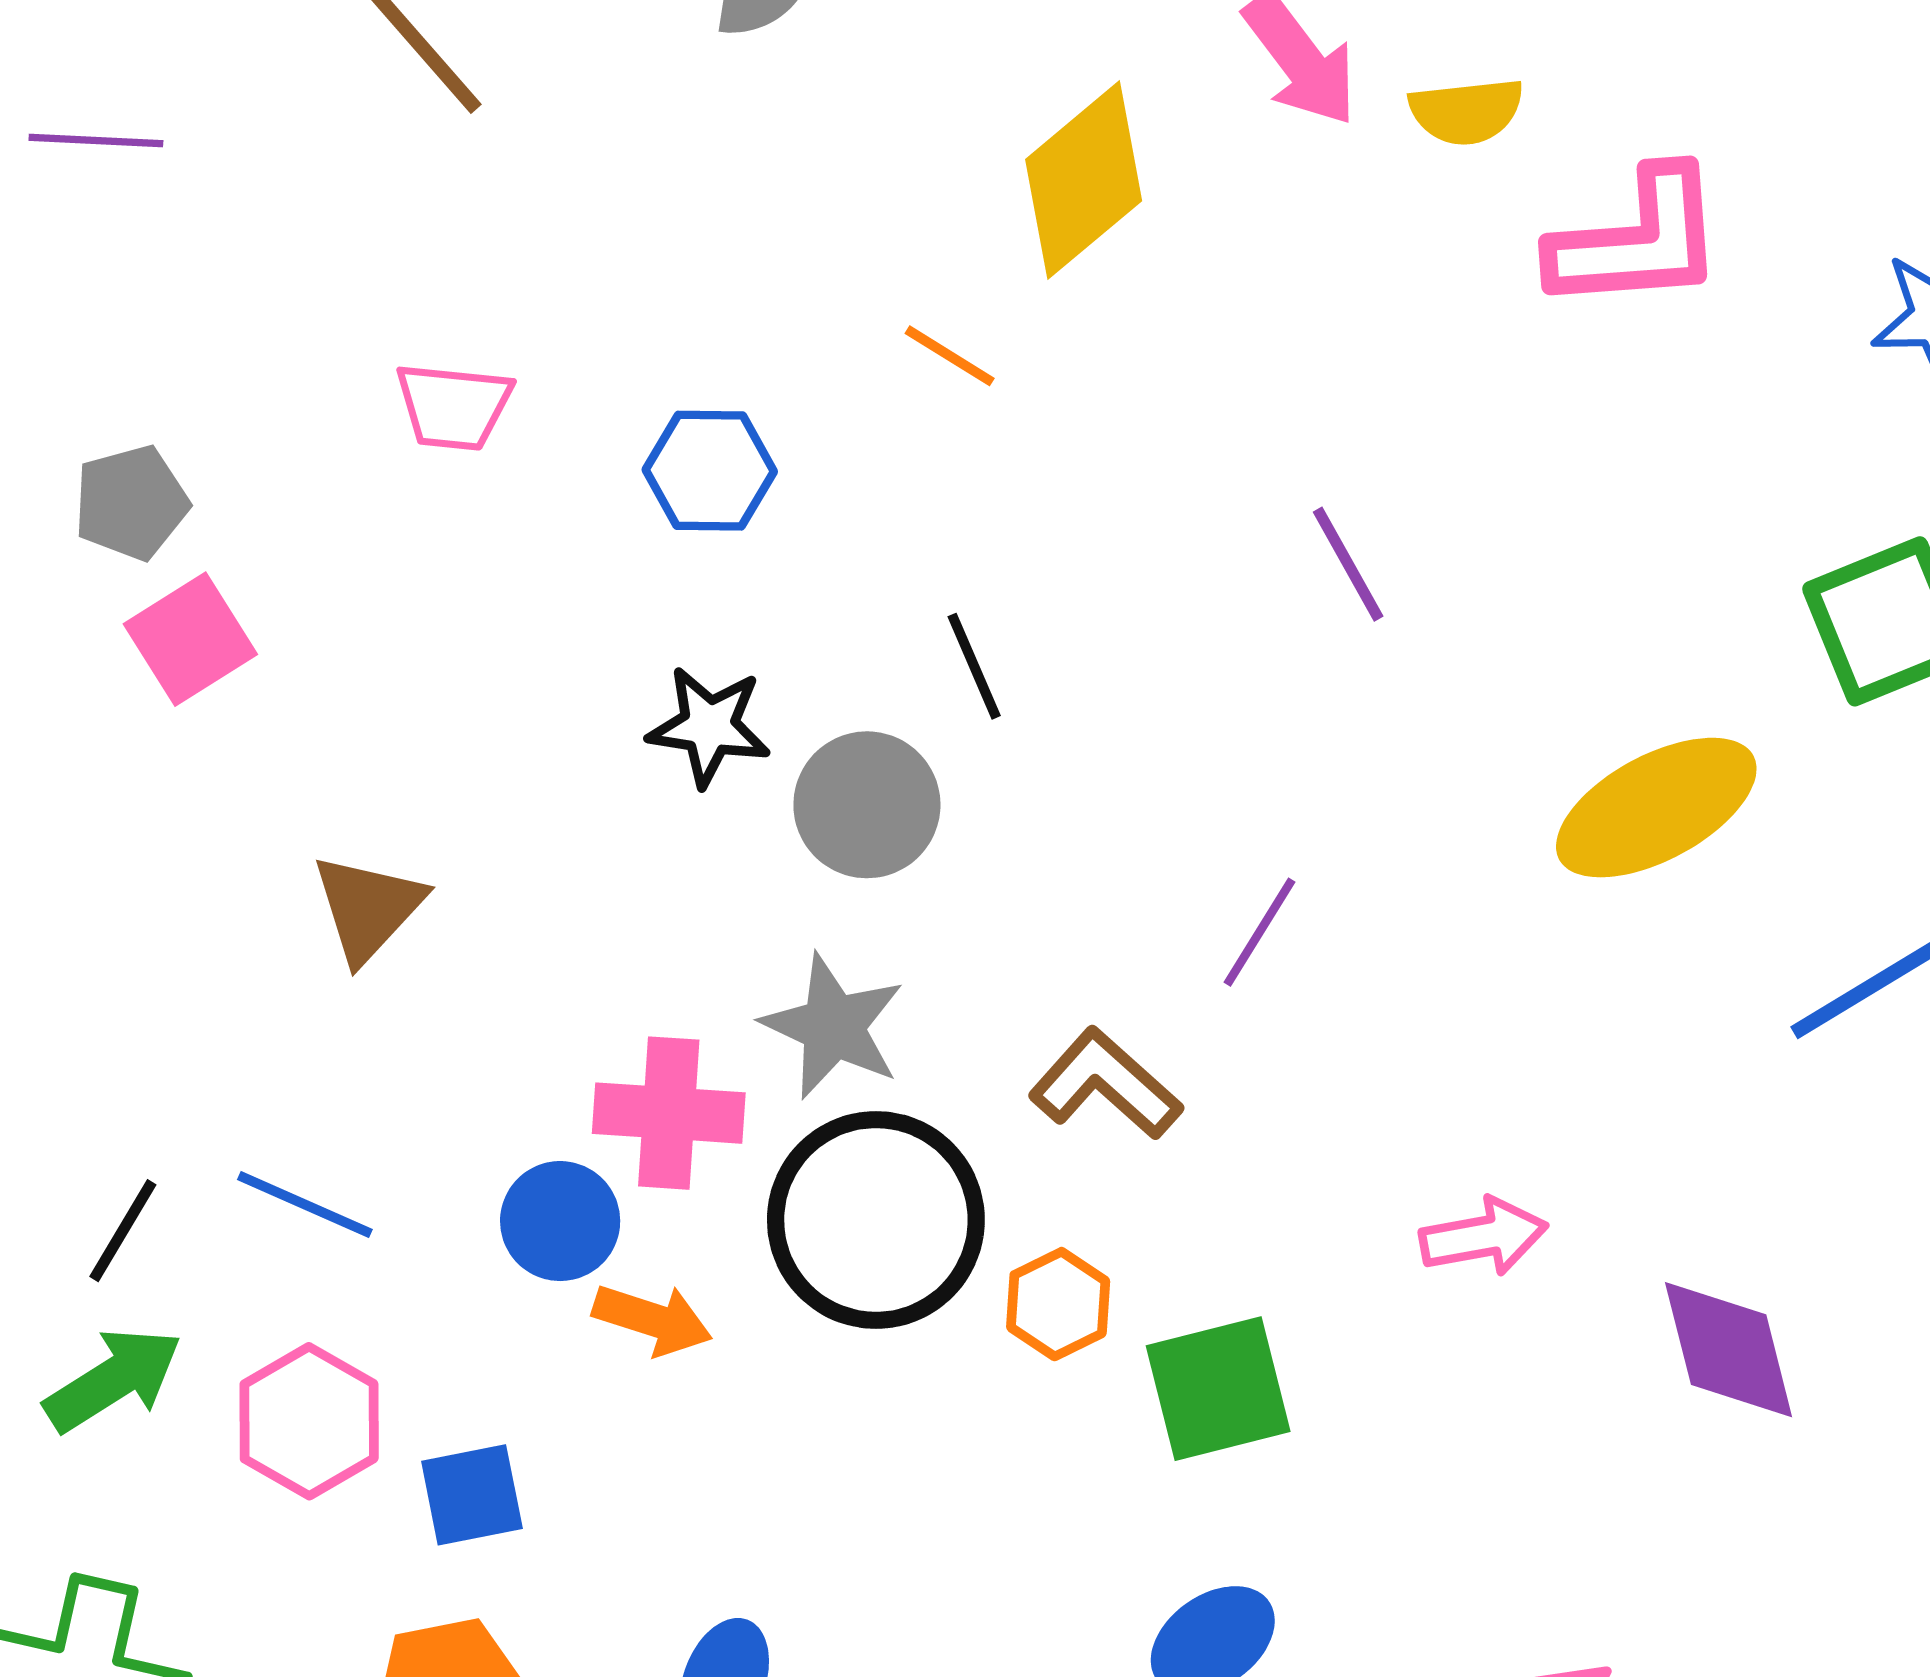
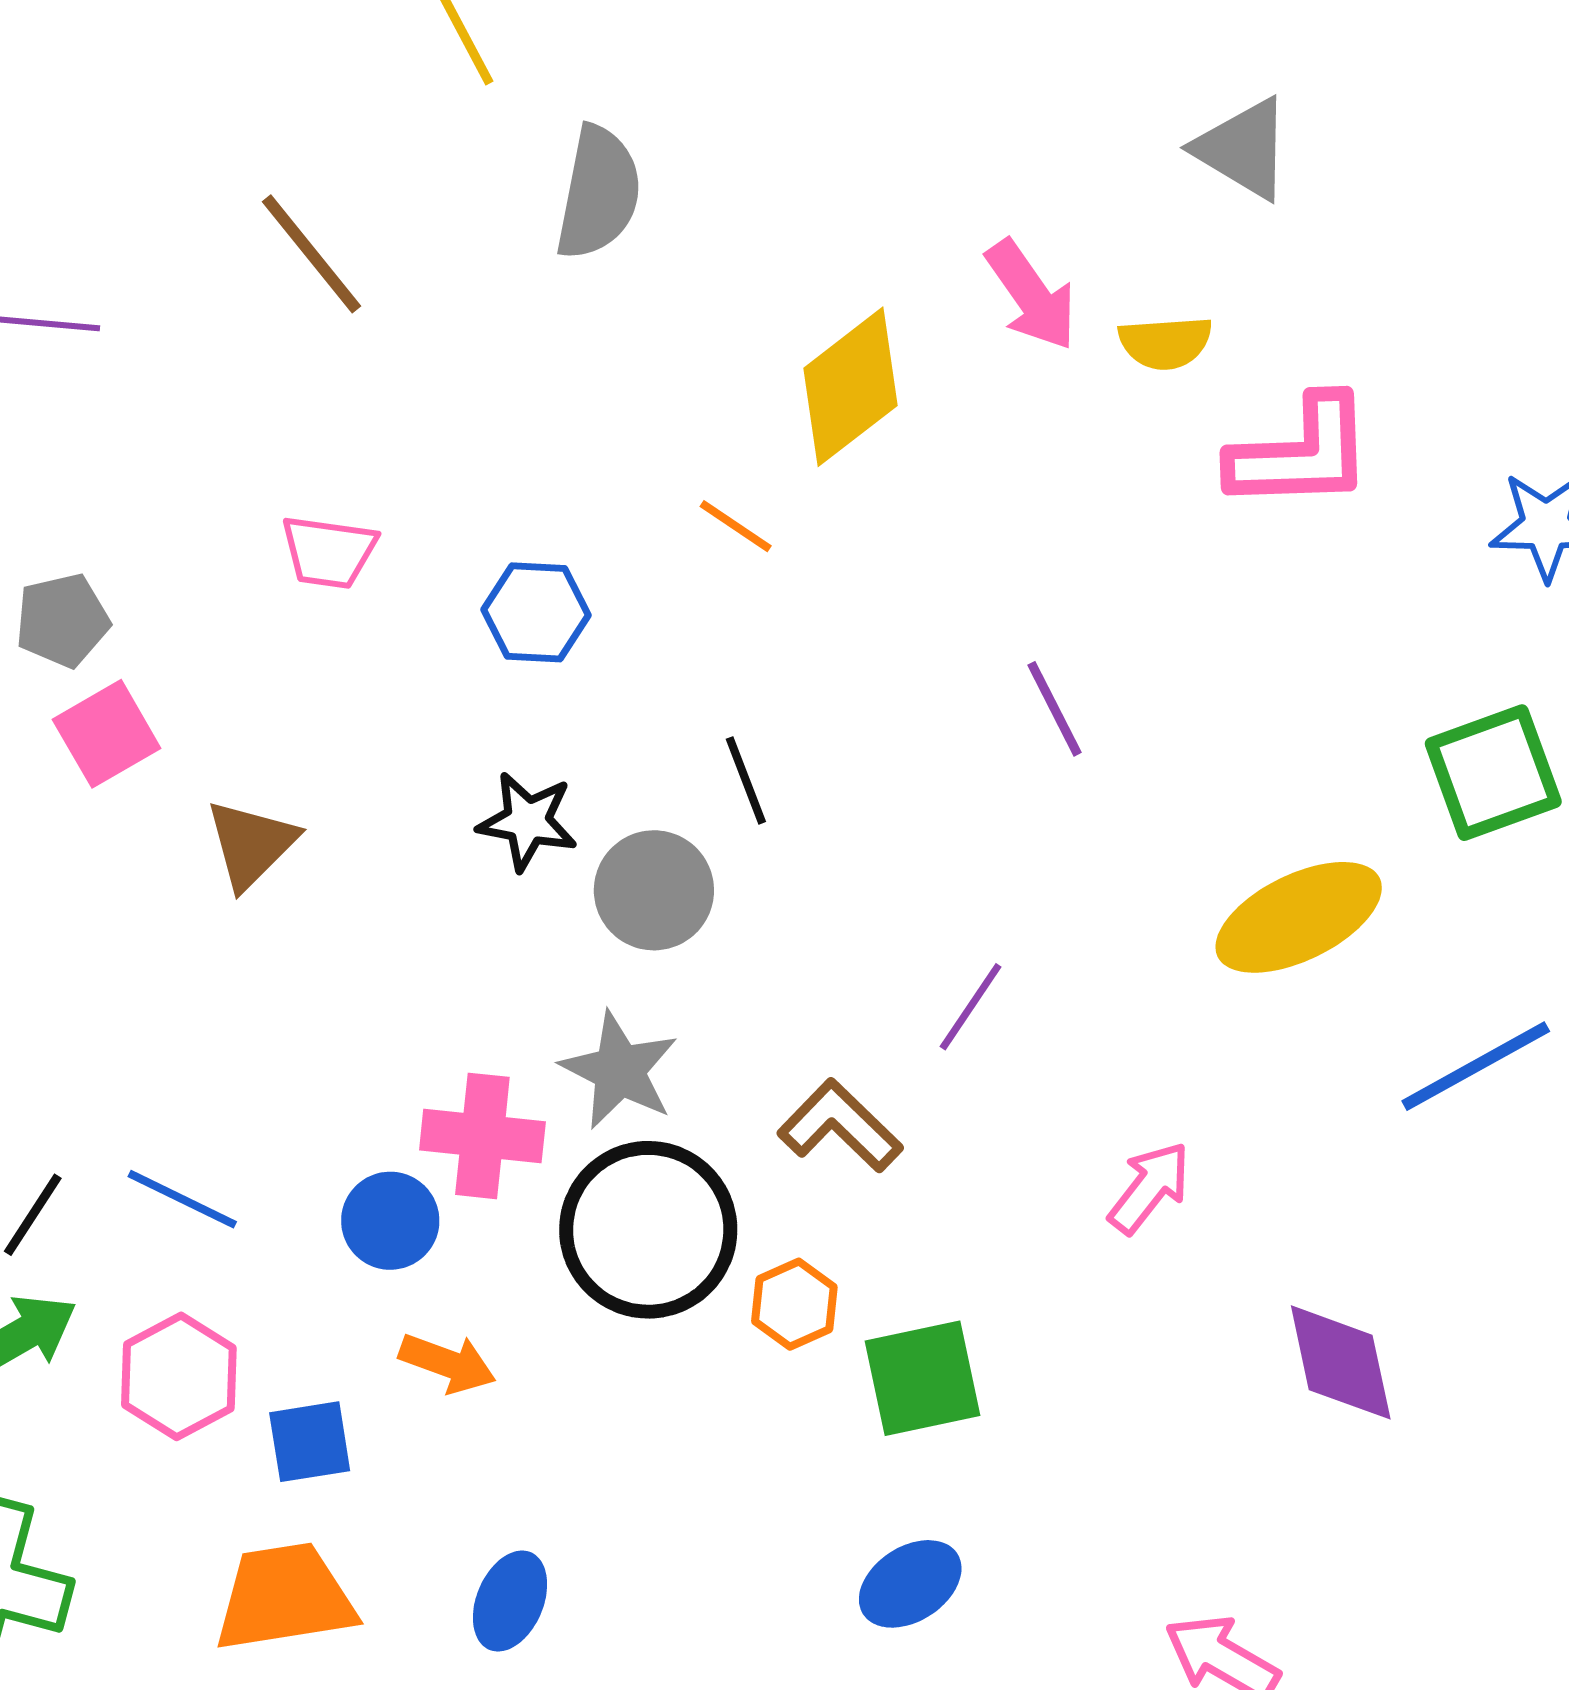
brown triangle: (368, 908) -> (251, 844), moved
pink arrow: (1484, 1237) -> (1149, 1188), moved, turned -44
orange arrow: (652, 1319) -> (447, 1363), moved

